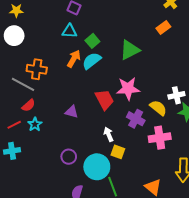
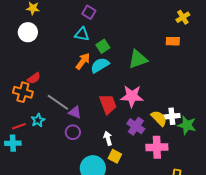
orange rectangle: (163, 27) -> (173, 41), turned 32
orange cross: (37, 69) -> (23, 92), moved
gray line: (23, 84) -> (58, 102), moved
white cross: (176, 95) -> (172, 116), moved
red semicircle: (28, 105) -> (34, 78), moved
red line: (14, 125) -> (19, 126), moved
purple circle: (69, 157) -> (73, 132), moved

